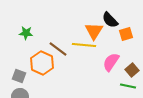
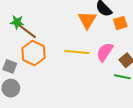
yellow line: (84, 45) -> (77, 52), moved
brown line: (58, 49) -> (27, 31), moved

